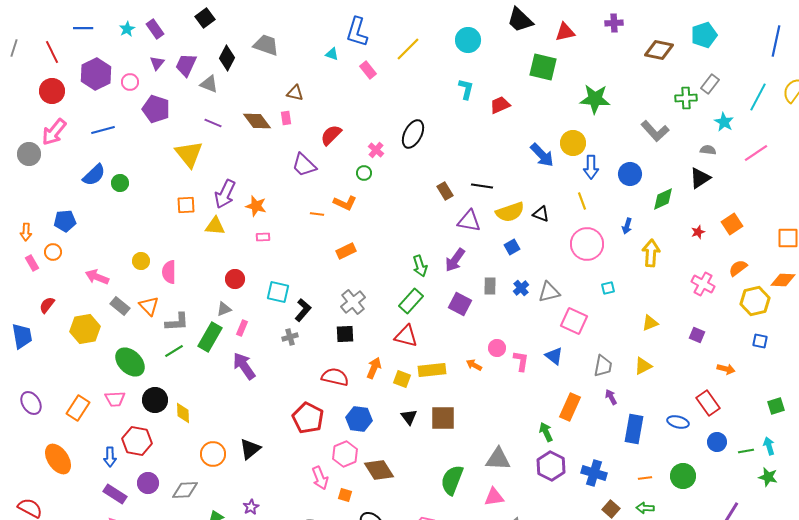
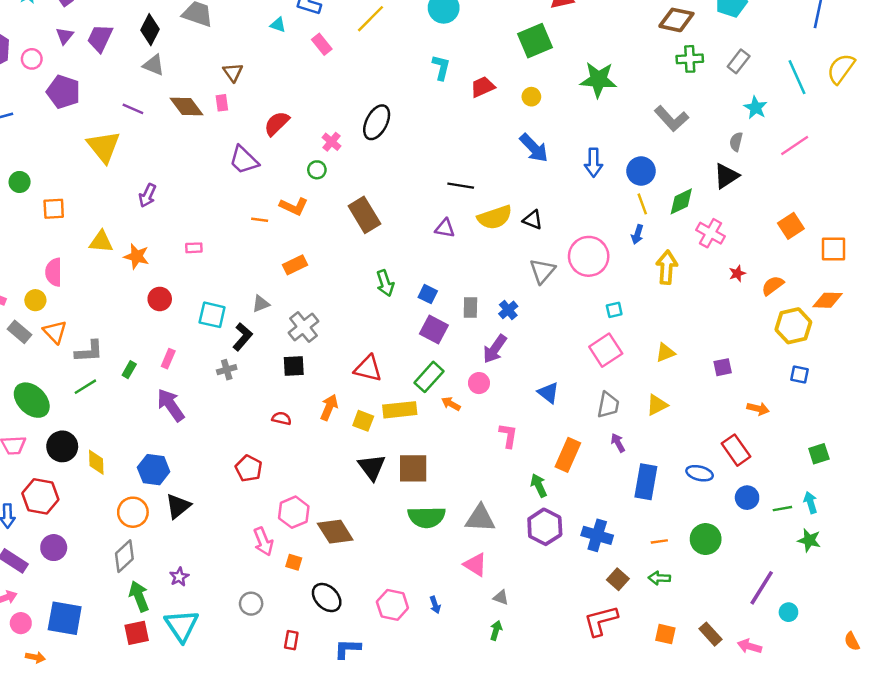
green square: (543, 67) -> (535, 41), turned -36
gray triangle: (209, 84) -> (154, 65), moved
brown triangle: (295, 93) -> (233, 72), turned 42
cyan line: (758, 97) -> (797, 77), turned -52
green cross: (686, 98) -> (690, 59), moved
yellow circle: (573, 143) -> (531, 97), moved, size x0.6
gray semicircle: (708, 150) -> (736, 142), turned -84
brown rectangle: (445, 191) -> (364, 215), moved, size x1.6
purple arrow: (225, 194) -> (148, 195), size x0.7
yellow line: (582, 201) -> (642, 204), moved
orange square: (186, 205) -> (54, 209), moved
orange star: (256, 206) -> (137, 256), moved
purple triangle: (469, 221) -> (445, 228), size x0.7
orange square: (732, 224) -> (791, 226), moved
yellow triangle: (215, 226) -> (101, 242), moved
red star: (698, 232) -> (737, 273), moved
blue square: (512, 247) -> (428, 294), moved, turned -35
purple arrow: (455, 260) -> (495, 349), moved
yellow circle: (141, 261) -> (35, 300), moved
pink semicircle: (169, 272) -> (54, 272), moved
pink cross: (703, 284) -> (711, 233), moved
gray triangle: (549, 292) -> (542, 271), moved, turned -35
green rectangle: (411, 301) -> (429, 377), moved
gray triangle: (224, 309) -> (261, 304), moved
pink square: (574, 321) -> (606, 350), moved, turned 32
purple square: (697, 335) -> (723, 367), turned -35
green rectangle: (210, 337) -> (129, 370), size x0.5
pink L-shape: (521, 361) -> (508, 435), moved
red semicircle: (335, 377) -> (282, 418), size x0.6
black triangle: (409, 417) -> (372, 467), size x1.4
red pentagon: (308, 418) -> (249, 468), size x0.7
blue hexagon: (359, 419) -> (154, 470), moved
green semicircle: (452, 480) -> (427, 517), moved, turned -112
gray diamond: (185, 490) -> (124, 556), moved, turned -40
pink triangle: (494, 497) -> (475, 565), turned 40

